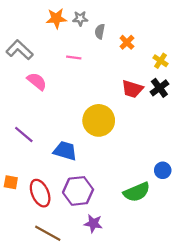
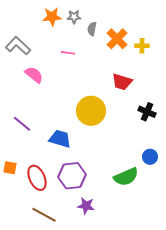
orange cross: (127, 42) -> (117, 39), size x1.5
yellow cross: (161, 61) -> (142, 46), moved, turned -32
black cross: (159, 88) -> (147, 112), moved, turned -30

